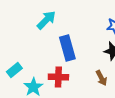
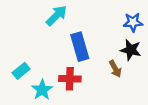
brown arrow: (101, 78) -> (115, 69), moved

